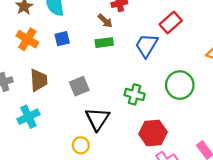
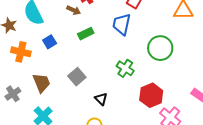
brown arrow: (105, 21) -> (74, 10), moved
green cross: (135, 94) -> (125, 68), turned 36
black triangle: (97, 119) -> (101, 99), size x0.6

